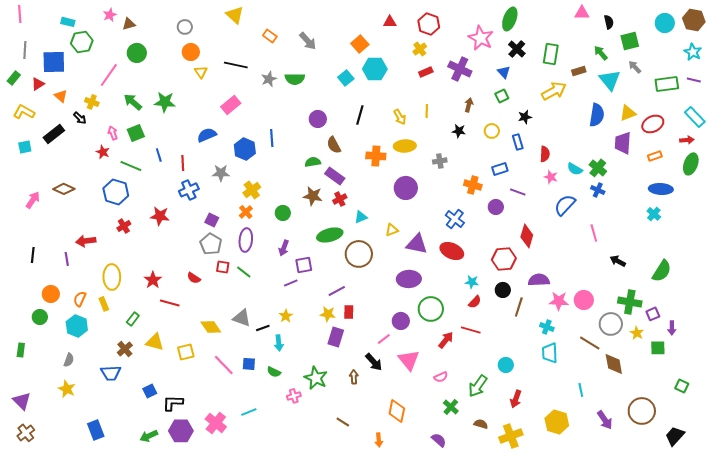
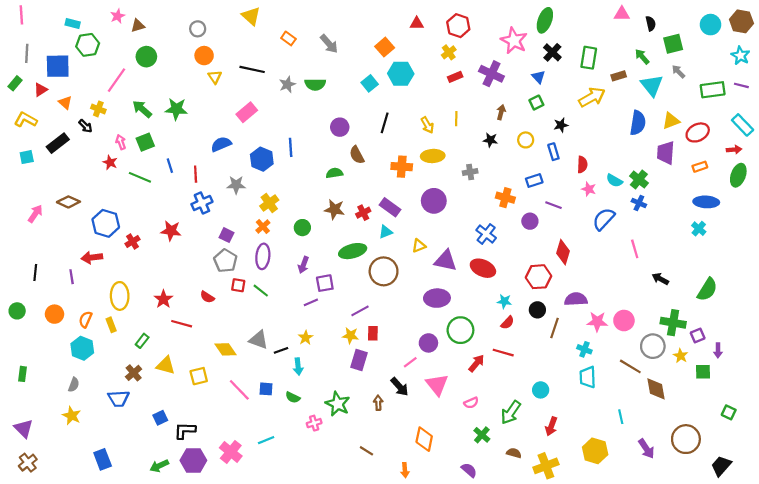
purple rectangle: (335, 176) -> (390, 207), moved
blue hexagon: (116, 192) -> (106, 223), moved
green circle: (40, 317) -> (17, 311), moved

